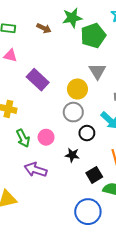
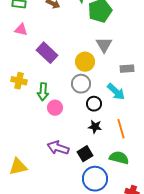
green arrow: (23, 138) -> (43, 92), moved, turned 30
black star: (72, 155) -> (95, 127), moved
purple arrow: (36, 170) -> (58, 148), moved
black square: (94, 175) -> (85, 154), moved

